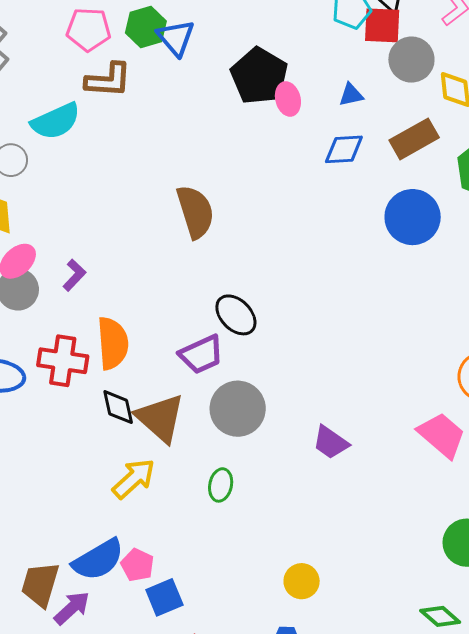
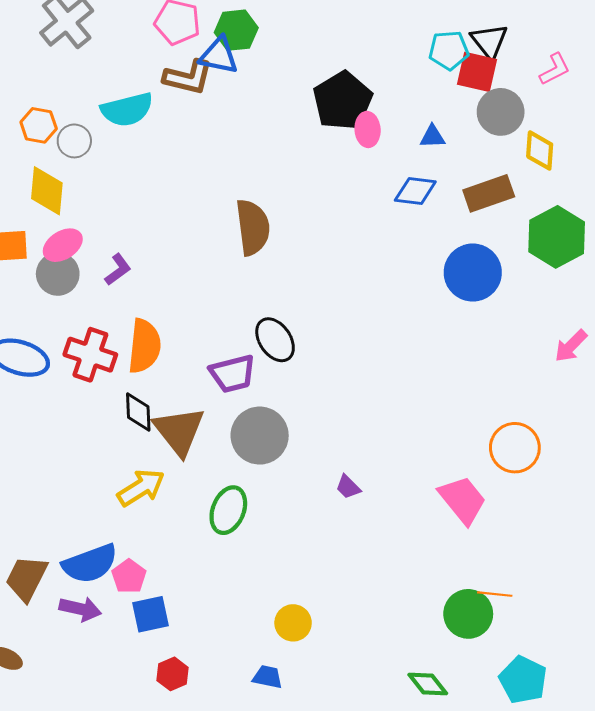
blue triangle: (176, 38) -> (219, 55), moved, turned -48
purple trapezoid: (331, 442) -> (348, 487), size x0.7
green ellipse: (221, 485) -> (228, 510), size x1.4
purple arrow: (72, 608) -> (80, 609), moved, turned 45

